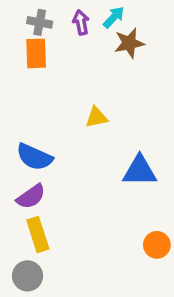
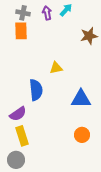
brown star: (129, 43) -> (89, 36), moved
blue semicircle: (34, 157) -> (36, 90), moved, turned -120
orange circle: (157, 245) -> (82, 135), moved

